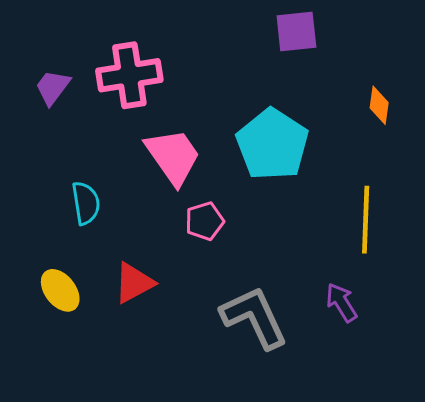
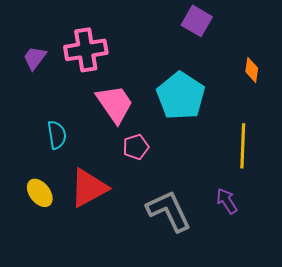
purple square: (296, 32) -> (197, 21), turned 36
red triangle: (134, 283) -> (89, 188), size x1.4

